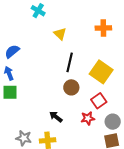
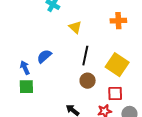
blue semicircle: (12, 51) -> (44, 56), moved
red square: (99, 101) -> (115, 93), turned 35

